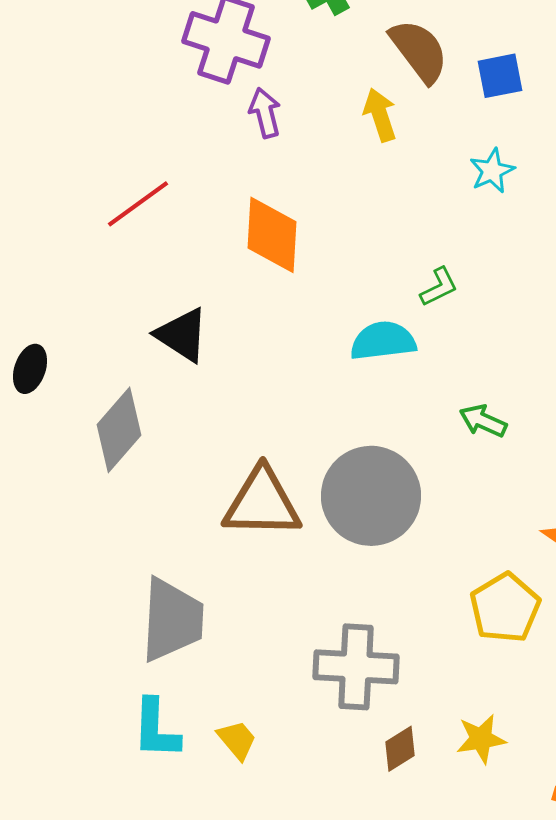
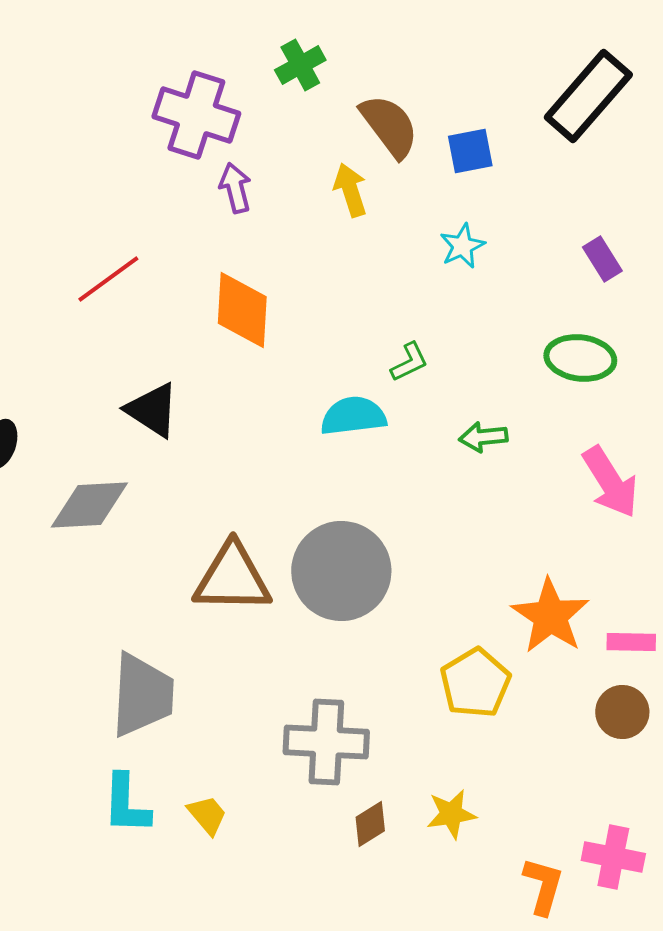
green arrow: (483, 421) -> (483, 437), moved, turned -30
gray diamond: (119, 430) -> (89, 505), turned 46

